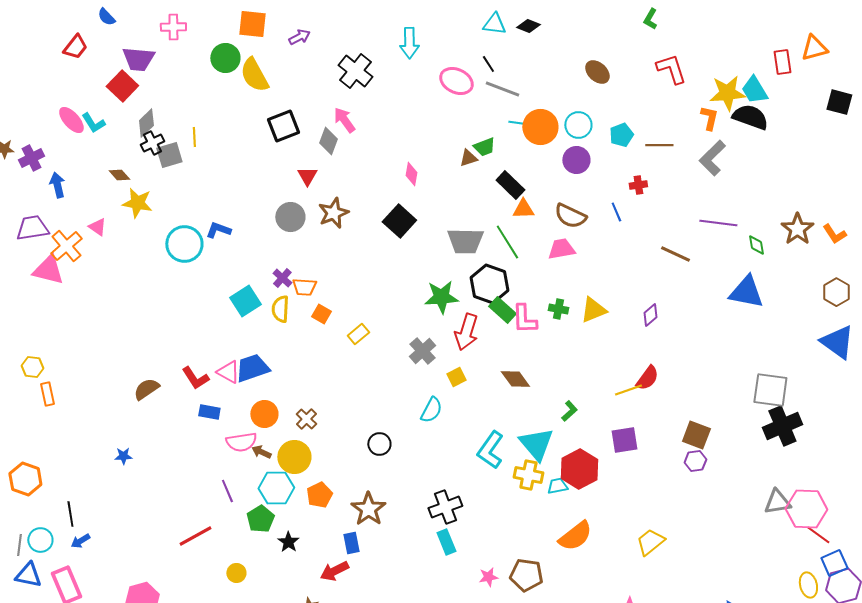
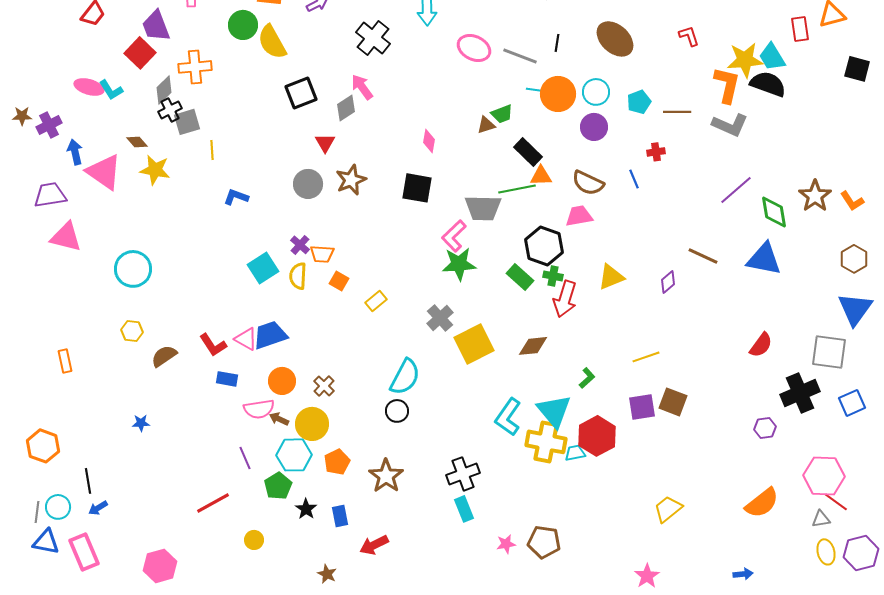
purple trapezoid: (138, 59) -> (156, 26), turned 64
black line: (488, 64) -> (557, 43), moved, turned 42
red L-shape: (671, 69) -> (689, 36), size x0.7
brown ellipse: (597, 72) -> (615, 39), size x1.5
orange L-shape: (709, 118) -> (727, 85), size x1.5
pink ellipse: (71, 120) -> (89, 87), turned -32
yellow line: (194, 137) -> (212, 150), moved
gray diamond: (328, 141) -> (346, 108), turned 36
gray L-shape: (712, 158) -> (730, 125), turned -111
black square: (399, 221) -> (417, 188), turned -32
purple line: (718, 223) -> (736, 190), turned -48
pink triangle: (97, 227) -> (104, 172), moved, size x2.0
green line: (507, 242) -> (517, 189), moved, turned -69
cyan circle: (184, 244) -> (133, 269), moved
green diamond: (756, 245) -> (774, 212), size x1.6
orange cross: (66, 246) -> (195, 67), moved, turned 36
brown line: (675, 254) -> (703, 256), moved
black hexagon: (489, 284) -> (544, 246), moved
green cross: (558, 309) -> (553, 276), moved
pink L-shape: (524, 319) -> (454, 236), moved, turned 48
red arrow: (466, 332) -> (565, 299), moved
blue triangle: (837, 342) -> (855, 309), turned 30
yellow hexagon: (32, 367) -> (132, 331), moved
yellow square: (456, 377) -> (474, 344), size x2.0
red semicircle: (647, 378) -> (761, 345), moved
brown diamond: (515, 379) -> (533, 346), turned -60
gray square: (770, 390) -> (829, 352), moved
cyan semicircle: (431, 410) -> (405, 377), moved, size x1.4
brown square: (696, 435) -> (673, 402), moved
purple hexagon: (695, 461) -> (765, 428), moved
yellow cross: (528, 475) -> (546, 442), size x1.4
gray triangle: (777, 502) -> (821, 519), moved, size x0.7
orange semicircle: (575, 536) -> (762, 503), moved
blue rectangle: (351, 543) -> (340, 516), moved
blue square: (834, 563) -> (852, 403), moved
red arrow: (334, 571) -> (374, 545), moved

